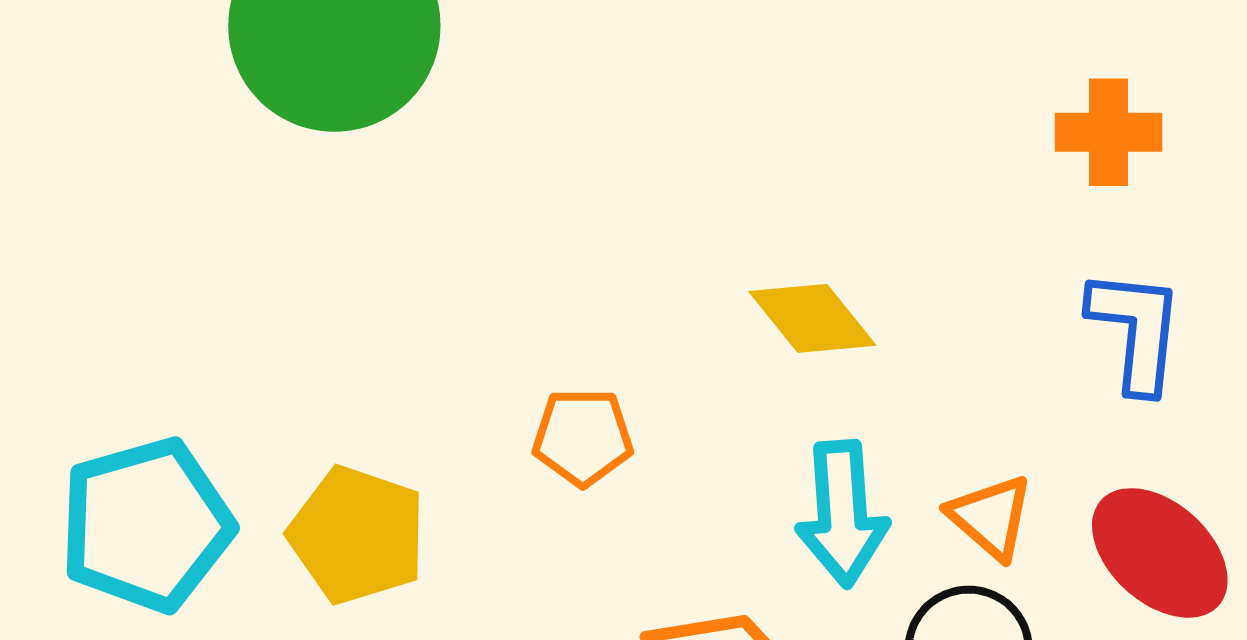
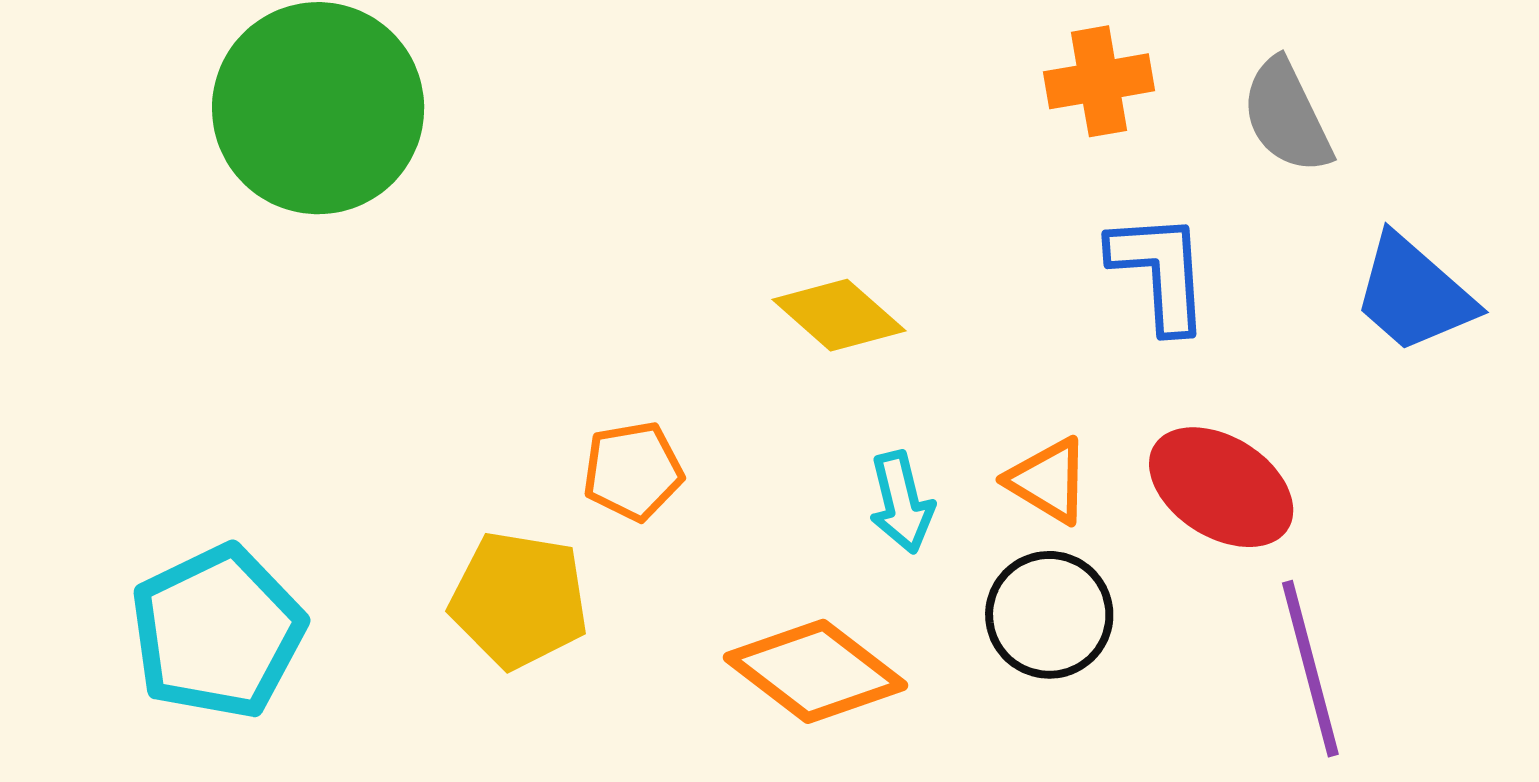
cyan arrow: (842, 514) -> (901, 502), size x0.7
yellow pentagon: (357, 535) -> (519, 600), moved

